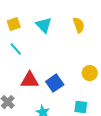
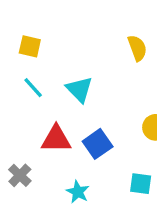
yellow square: (14, 24) -> (30, 46), turned 32
cyan triangle: (44, 25) -> (79, 89), moved

